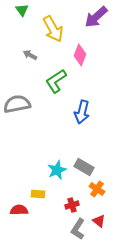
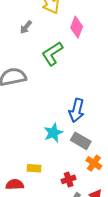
gray arrow: (30, 55) -> (26, 27), turned -80
blue arrow: (82, 112) -> (77, 110), moved
cyan star: (57, 170) -> (53, 133), moved

